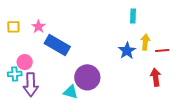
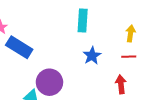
cyan rectangle: (133, 16) -> (83, 21), moved, size x1.5
yellow arrow: (145, 42) -> (131, 33), moved

